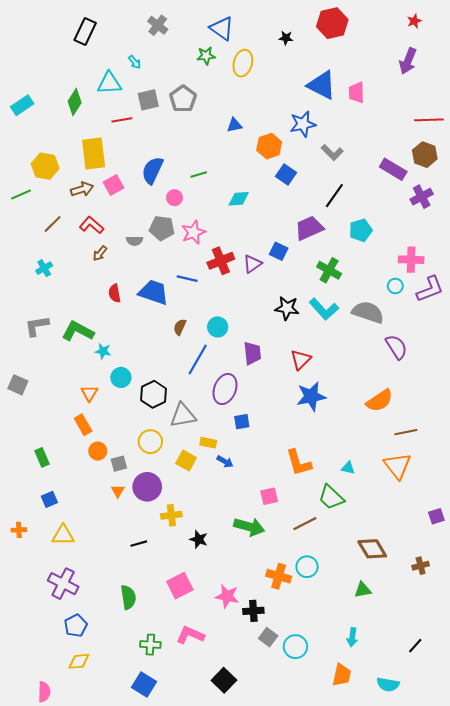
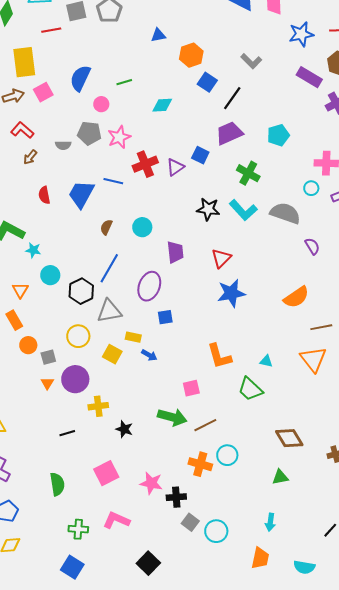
blue star: (303, 124) -> (301, 34), moved
black line: (334, 196) -> (232, 98), moved
blue trapezoid: (154, 292) -> (81, 194), turned -80
purple semicircle: (396, 347) -> (312, 246), size x0.7
blue line: (198, 360) -> (109, 268), moved
brown line: (305, 524) -> (205, 425), moved

